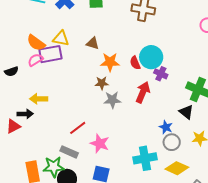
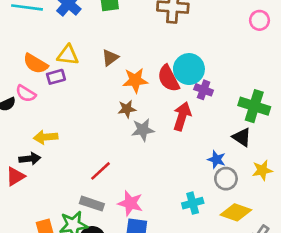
brown triangle: (93, 43) -> (110, 58), turned -48
purple rectangle: (50, 54) -> (56, 77), size x0.6
pink semicircle: (35, 60) -> (26, 93), moved, turned -112
red semicircle: (135, 63) -> (168, 78), size x1.5
pink star: (100, 143) -> (130, 203), moved
cyan cross: (145, 158) -> (193, 203), size x0.7

